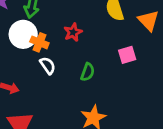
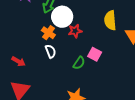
white circle: (23, 34) -> (62, 17), moved
pink square: (127, 55) -> (95, 54), moved, turned 32

